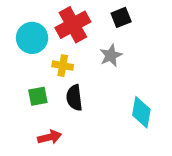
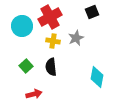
black square: (121, 17) -> (92, 12), moved
yellow cross: (63, 66) -> (53, 41), moved
green square: (38, 96) -> (26, 66), turned -32

